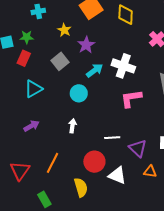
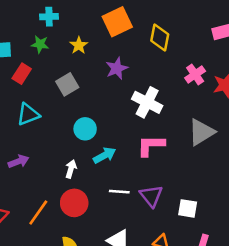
green star: (27, 37) -> (40, 44), moved
purple star: (86, 45) -> (117, 68), moved
cyan arrow: (95, 70) -> (105, 155), moved
purple triangle: (138, 148) -> (151, 196), moved
red circle: (94, 162) -> (74, 203), moved

